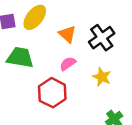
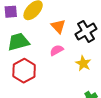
green trapezoid: (20, 57) -> (18, 42), turned -30
red hexagon: (52, 93) -> (24, 71), moved

